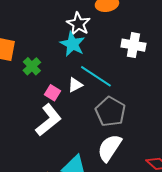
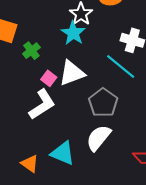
cyan line: (96, 76) -> (121, 66), moved
white triangle: (75, 85) -> (72, 73), size x1.8

